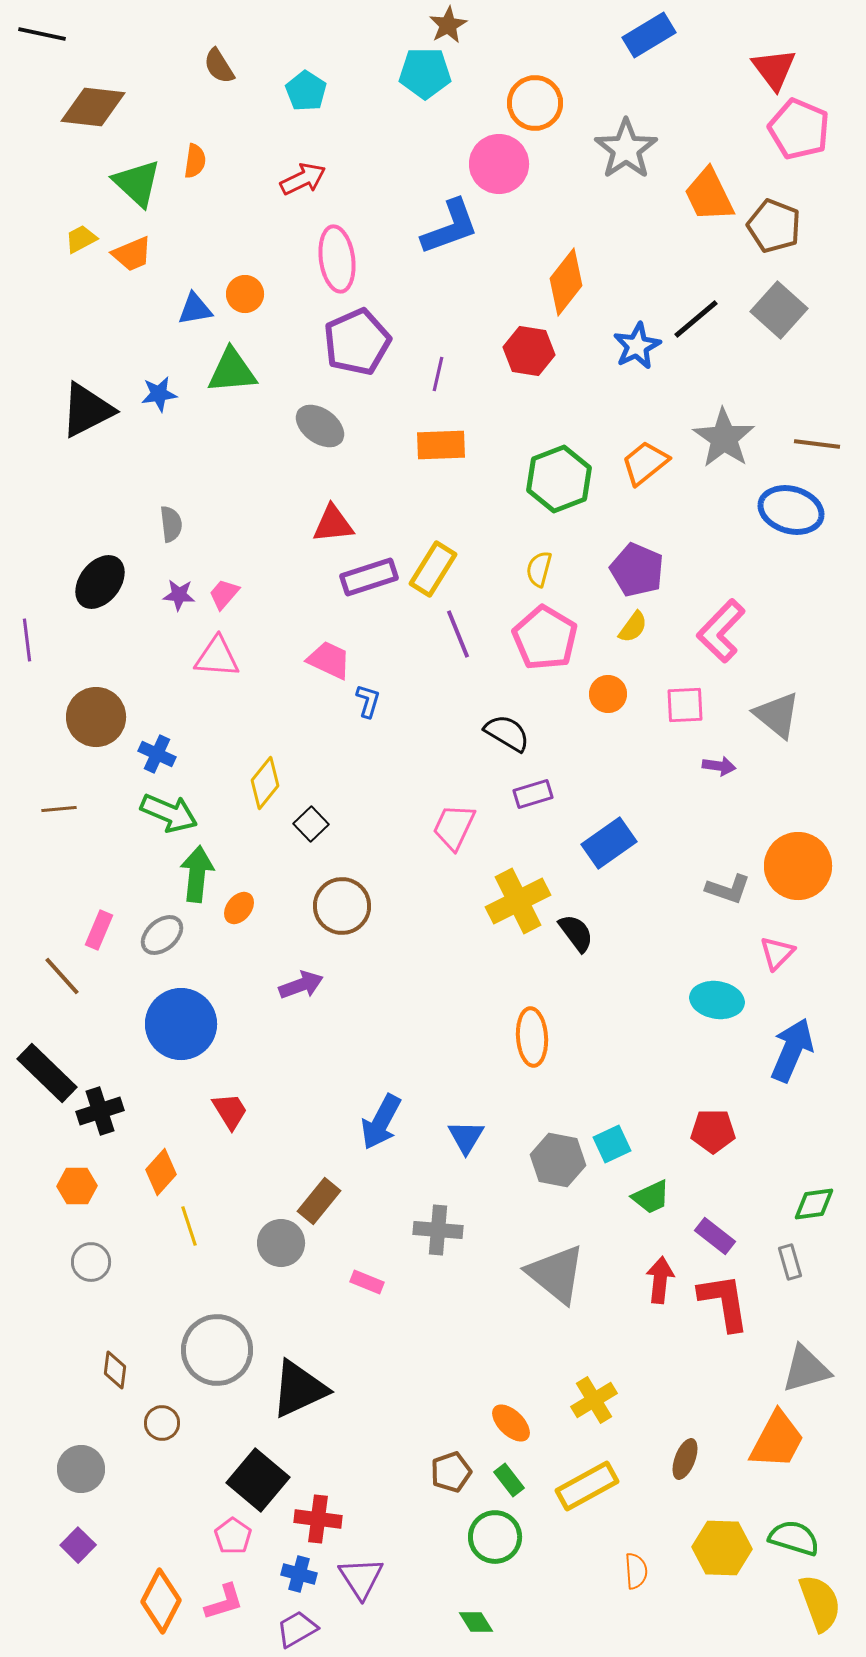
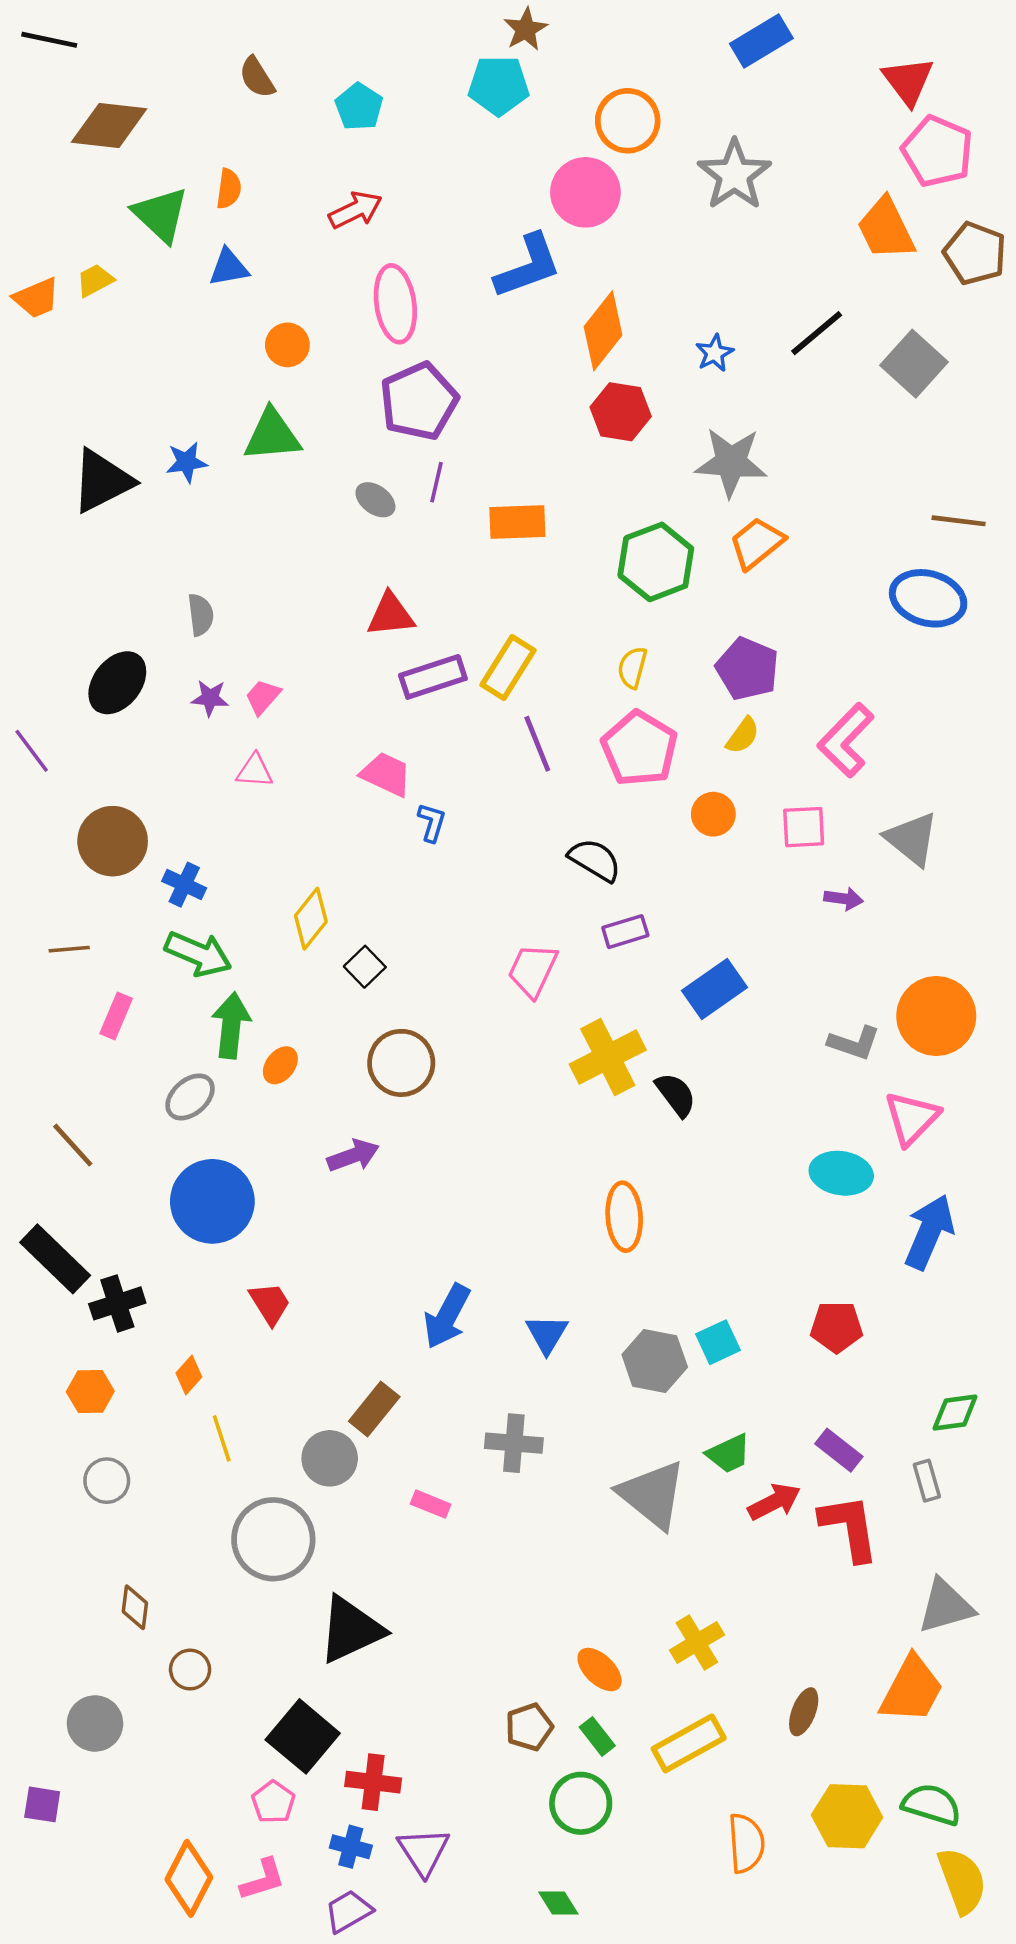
orange trapezoid: (709, 195) -> (886, 229), moved
brown pentagon: (774, 226) -> (975, 253), moved
orange trapezoid: (132, 254) -> (36, 298), moved
orange diamond: (566, 282) -> (603, 331), moved
blue triangle: (195, 309) -> (229, 267), moved
black line: (696, 319) -> (817, 333), moved
blue star: (637, 346) -> (715, 353), moved, size x0.7
purple line: (438, 374) -> (436, 482), moved
gray ellipse: (320, 426) -> (375, 500), size x0.7
gray star: (724, 438) -> (731, 462), moved, turned -30
purple line: (27, 640) -> (32, 751), turned -30
pink triangle: (217, 657) -> (255, 771), size x0.7
pink rectangle: (99, 930) -> (116, 1016), moved
pink triangle: (777, 953) -> (912, 1118), size x1.4
orange diamond: (161, 1172) -> (189, 1375), size x0.7
green trapezoid: (651, 1197) -> (729, 1454), moved
red arrow: (660, 1280) -> (774, 1502), turned 57
gray circle: (217, 1350) -> (273, 1539), moved
purple square: (78, 1545) -> (42, 1804), moved, turned -36
orange semicircle: (636, 1571) -> (746, 1843), size x1.4

